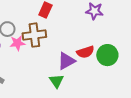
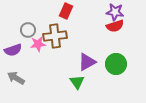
red semicircle: (85, 52) -> (115, 26), moved
green circle: (107, 55) -> (116, 64), moved

